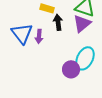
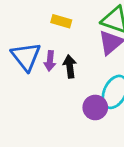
black arrow: (58, 22) -> (70, 66), moved

